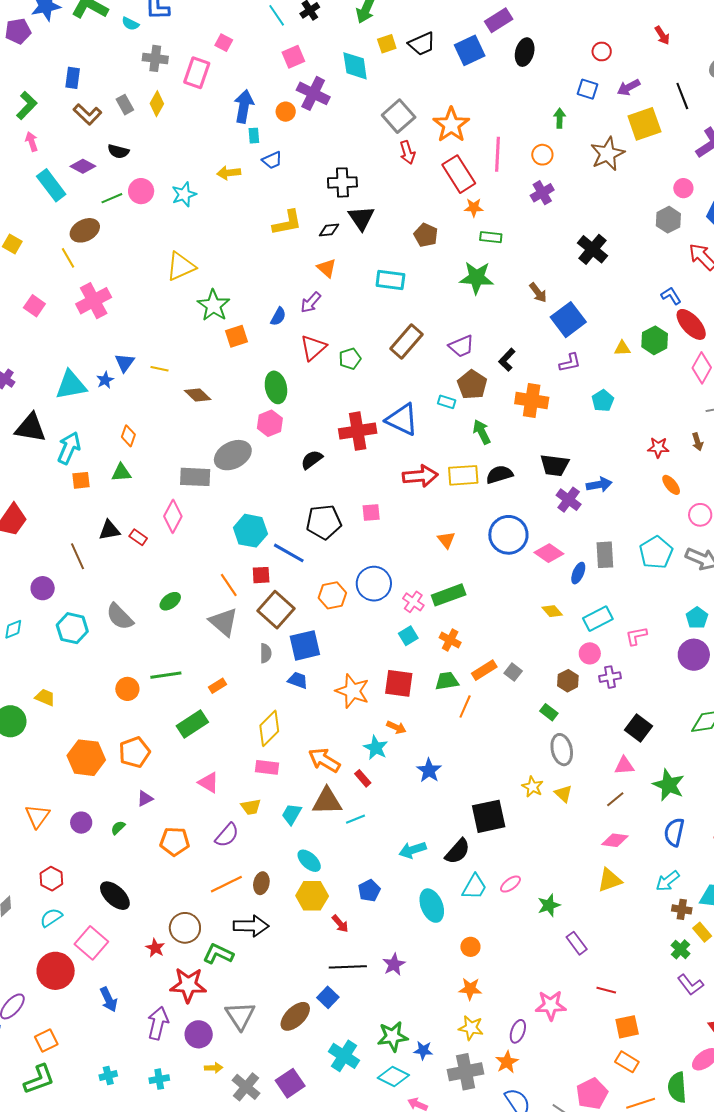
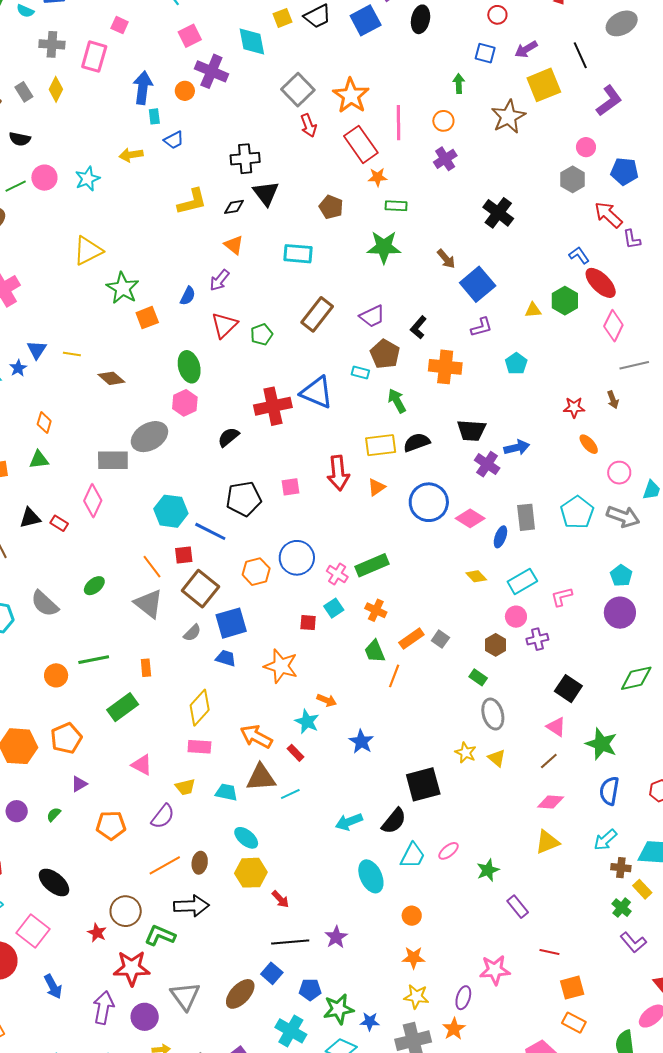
red arrow: (420, 476) -> (338, 473), moved, turned 92
orange triangle: (446, 540) -> (376, 487), moved, turned 36
gray semicircle: (266, 653) -> (192, 633), turned 48
green trapezoid: (447, 681) -> (375, 651), turned -100
red square: (399, 683) -> (308, 623), moved, size x0.6
orange rectangle: (218, 686) -> (146, 668), turned -60
pink triangle: (624, 766) -> (556, 727), turned 40
cyan trapezoid: (292, 814) -> (226, 792), turned 75
blue pentagon: (369, 891) -> (310, 990), moved, turned 30

